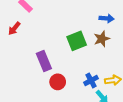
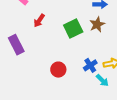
red arrow: (14, 28) -> (39, 21), moved
purple rectangle: (44, 61) -> (16, 45), moved

